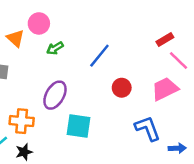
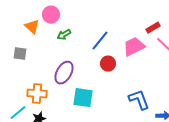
red circle: (122, 88) -> (108, 64), moved
pink trapezoid: (165, 89) -> (134, 47), moved

